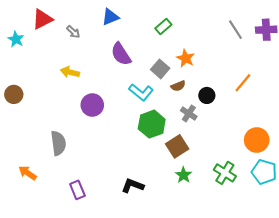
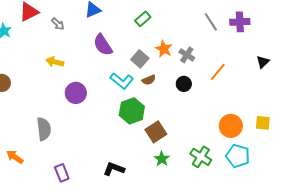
brown semicircle: (178, 86) -> (149, 80), moved
gray cross: (189, 113) -> (187, 55), moved

